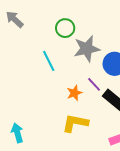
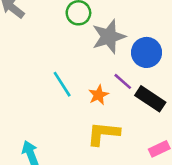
cyan line: (49, 61) -> (62, 84), moved

